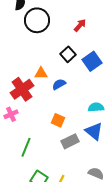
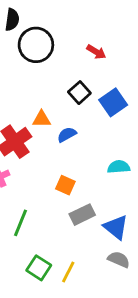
red arrow: (80, 25) -> (96, 52), turned 80
blue triangle: (94, 131) -> (116, 227), moved

